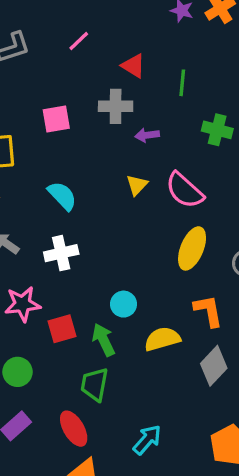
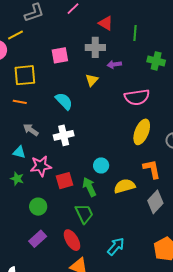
yellow triangle: (137, 185) -> (92, 80), moved
pink semicircle: (185, 190) -> (137, 97), turned -50
green trapezoid: (94, 384) -> (84, 214), turned 145

